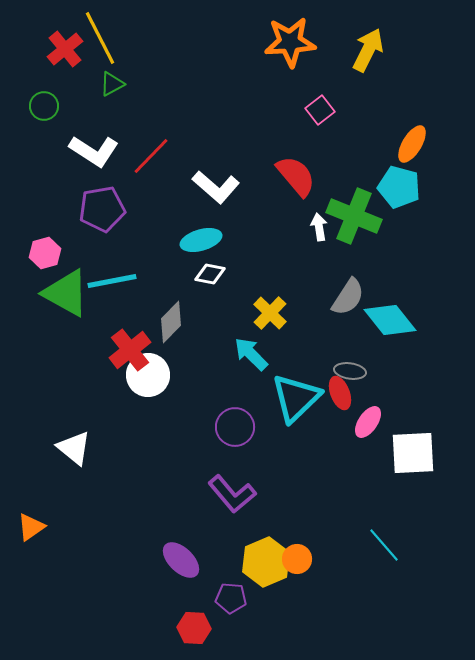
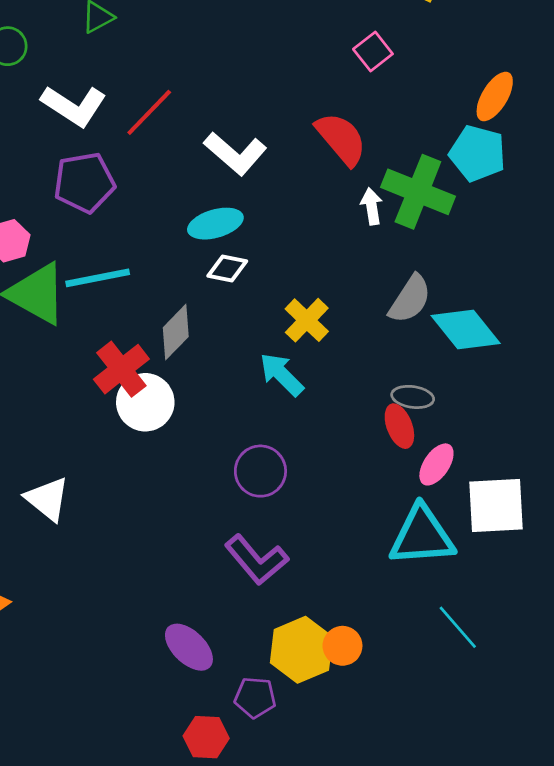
cyan triangle: (296, 398) -> (422, 536), moved, turned 40

